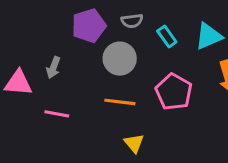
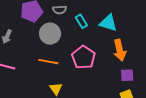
cyan triangle: (209, 36) -> (108, 23), turned 36

